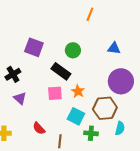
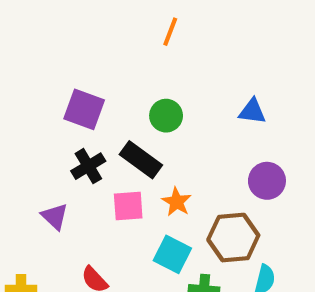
orange line: (90, 14) -> (170, 32), moved
black cross: (13, 74) -> (88, 166), moved
purple circle: (121, 81) -> (267, 181), size x0.7

